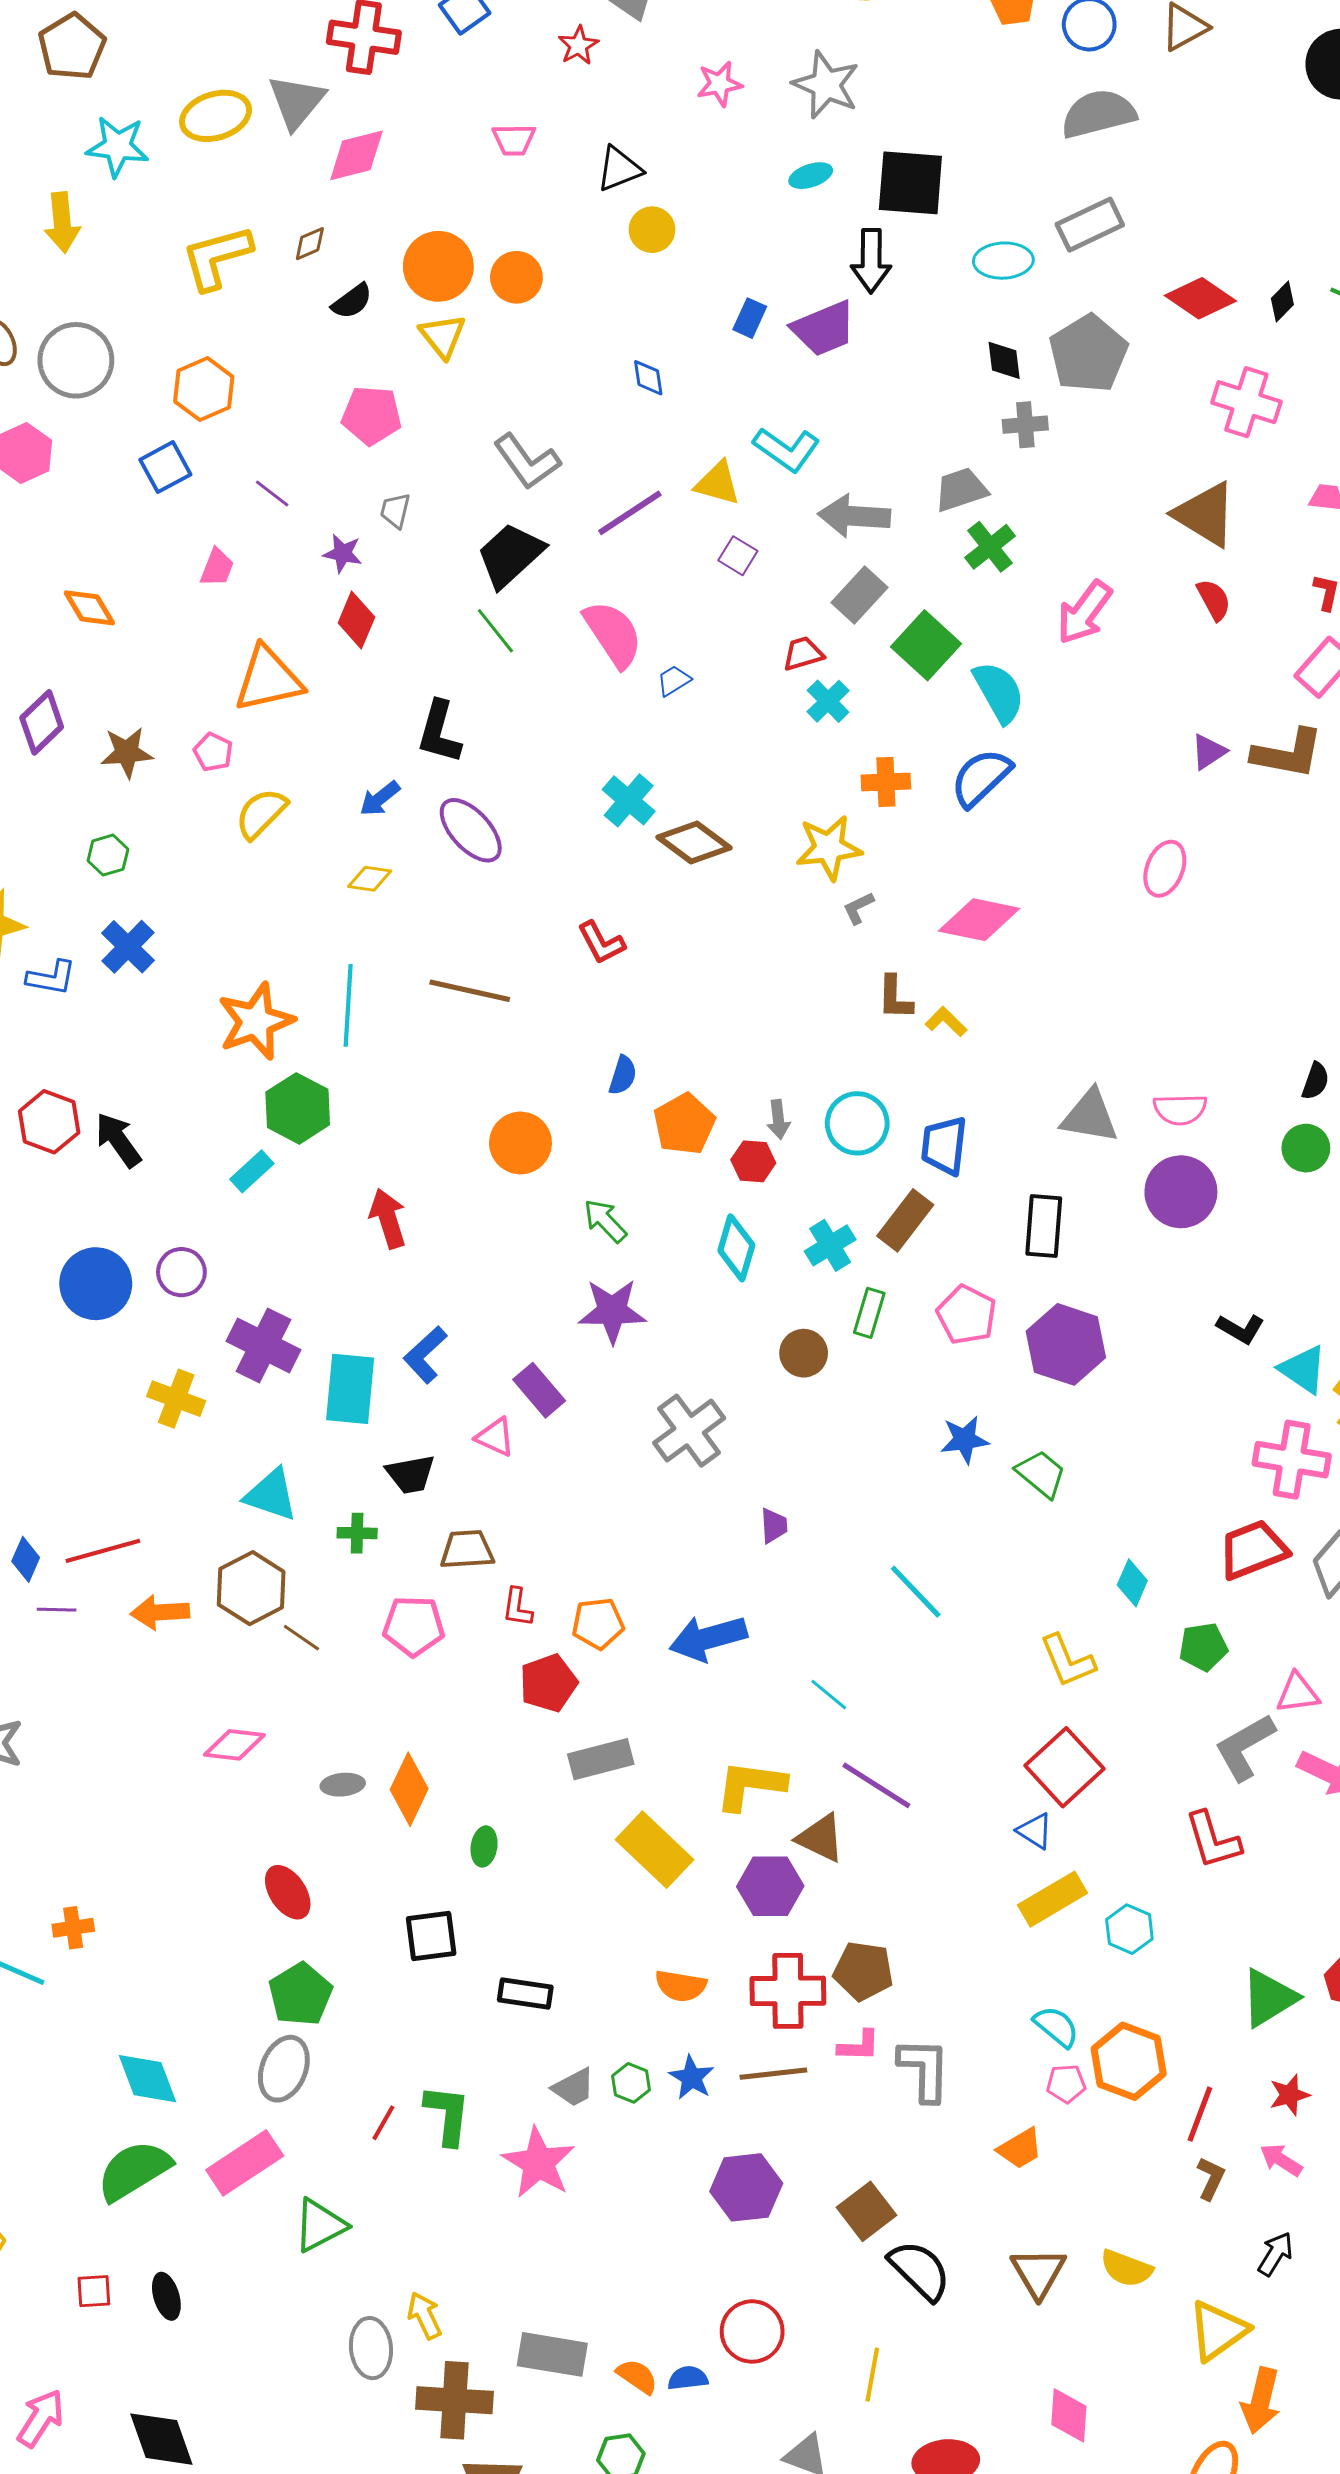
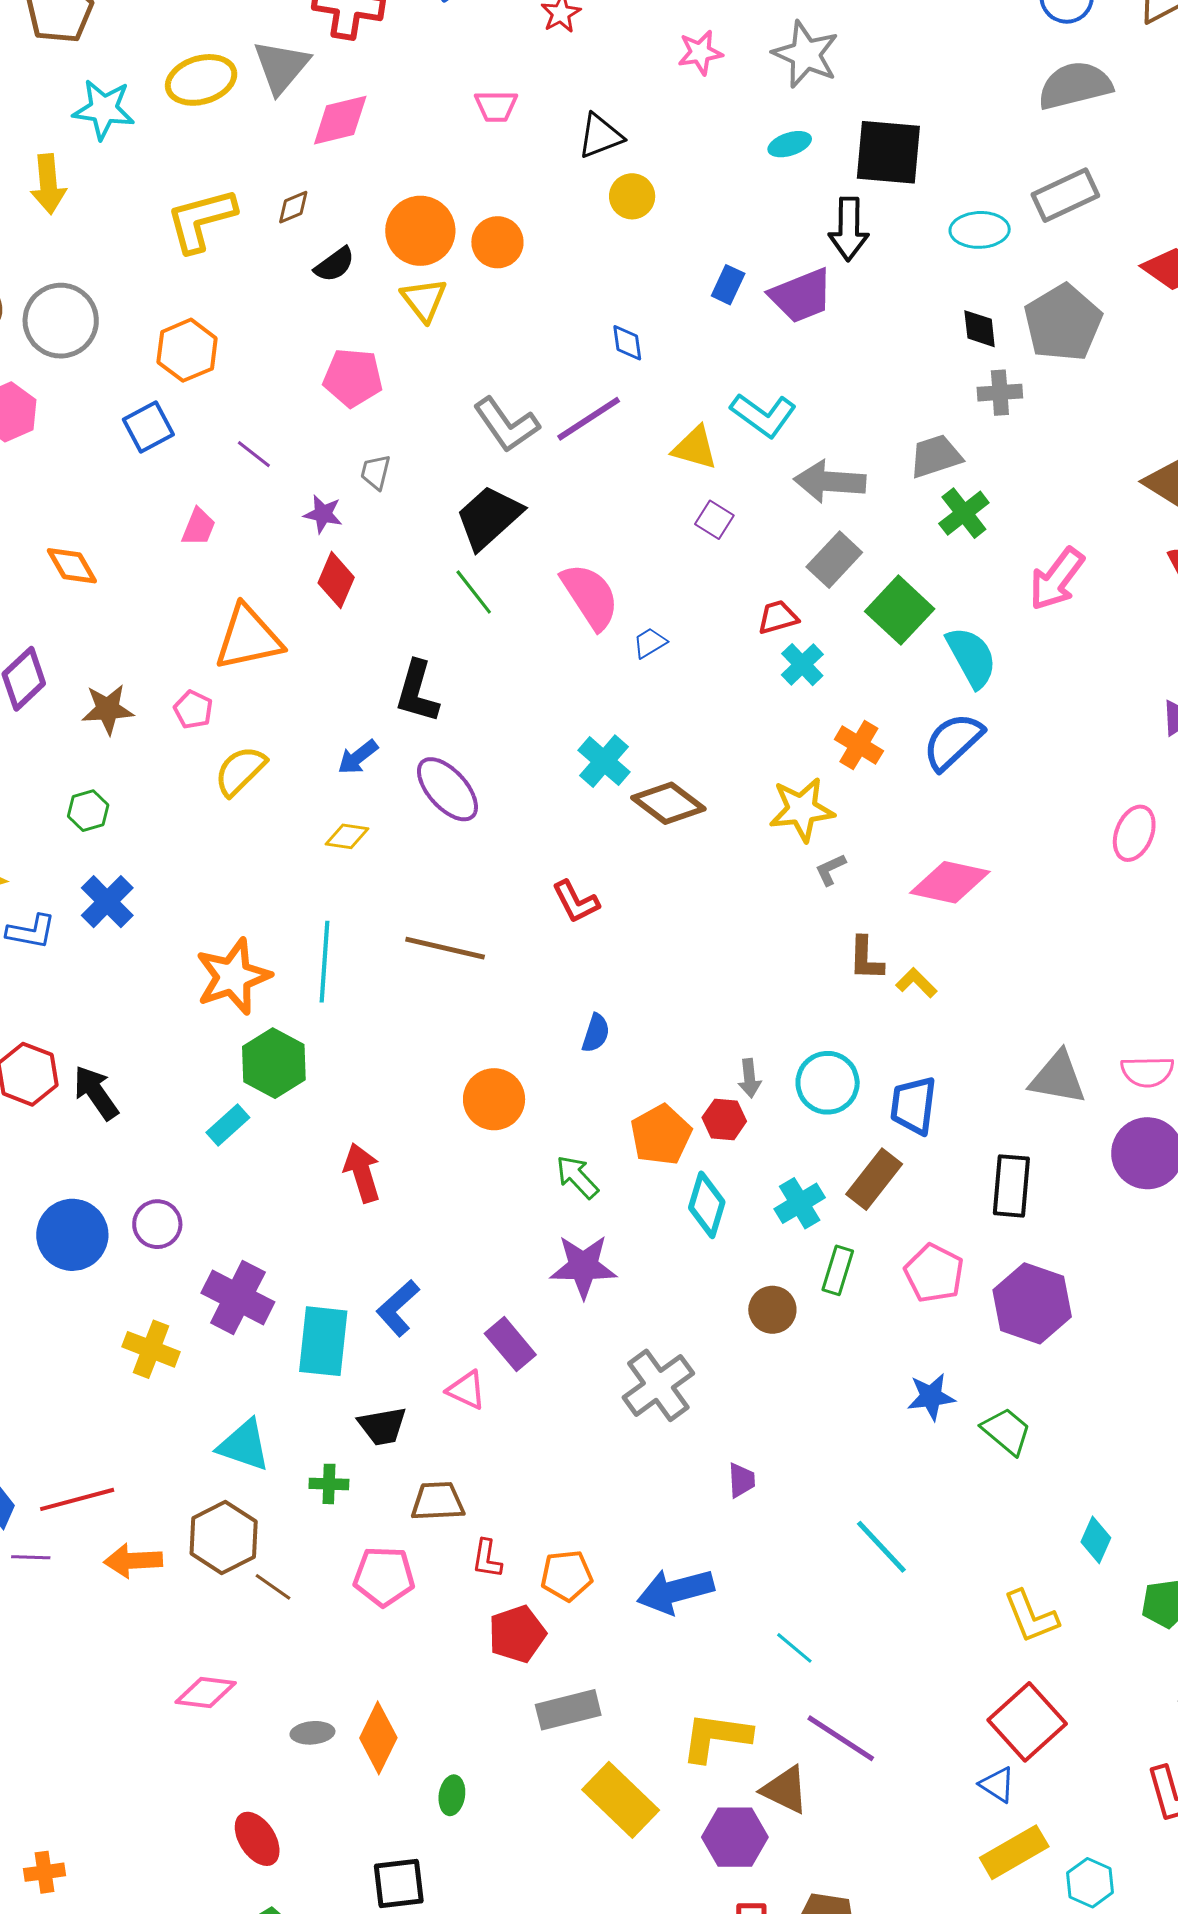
purple line: (630, 513) -> (589, 419), moved
orange cross: (886, 782) -> (859, 745), turned 33
orange pentagon: (684, 1124) -> (661, 1135), moved

